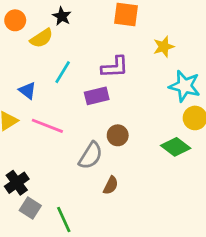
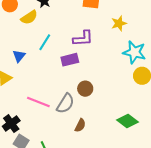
blue triangle: (28, 91) -> (19, 56), turned 32
pink line: (47, 126) -> (38, 102), moved
green diamond: (176, 147) -> (127, 121), moved

